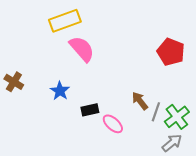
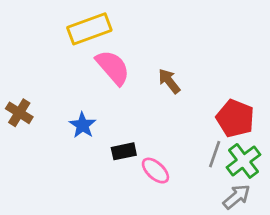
red pentagon: (171, 52) -> (235, 118), moved
brown arrow: (140, 101) -> (169, 81), moved

